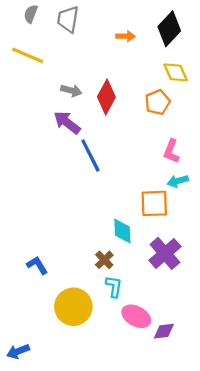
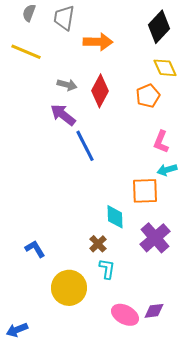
orange arrow: (126, 36) -> (98, 42), moved, size x1.6
pink ellipse: (136, 316) -> (125, 315), moved

